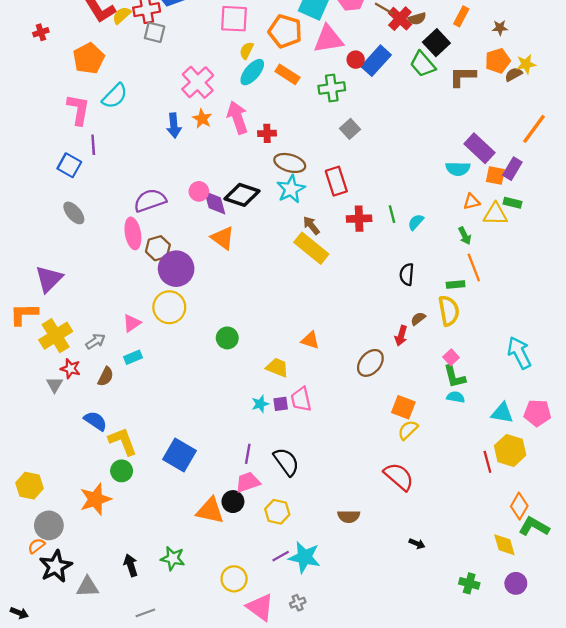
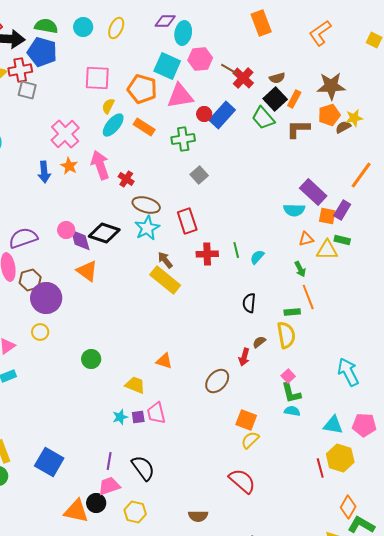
orange rectangle: (461, 16) -> (294, 99), moved
brown semicircle: (417, 19) -> (277, 78), moved
brown star: (500, 28) -> (331, 86), size x2.0
red cross: (267, 133) -> (126, 179), turned 35
yellow circle: (169, 307) -> (40, 332), size x0.6

